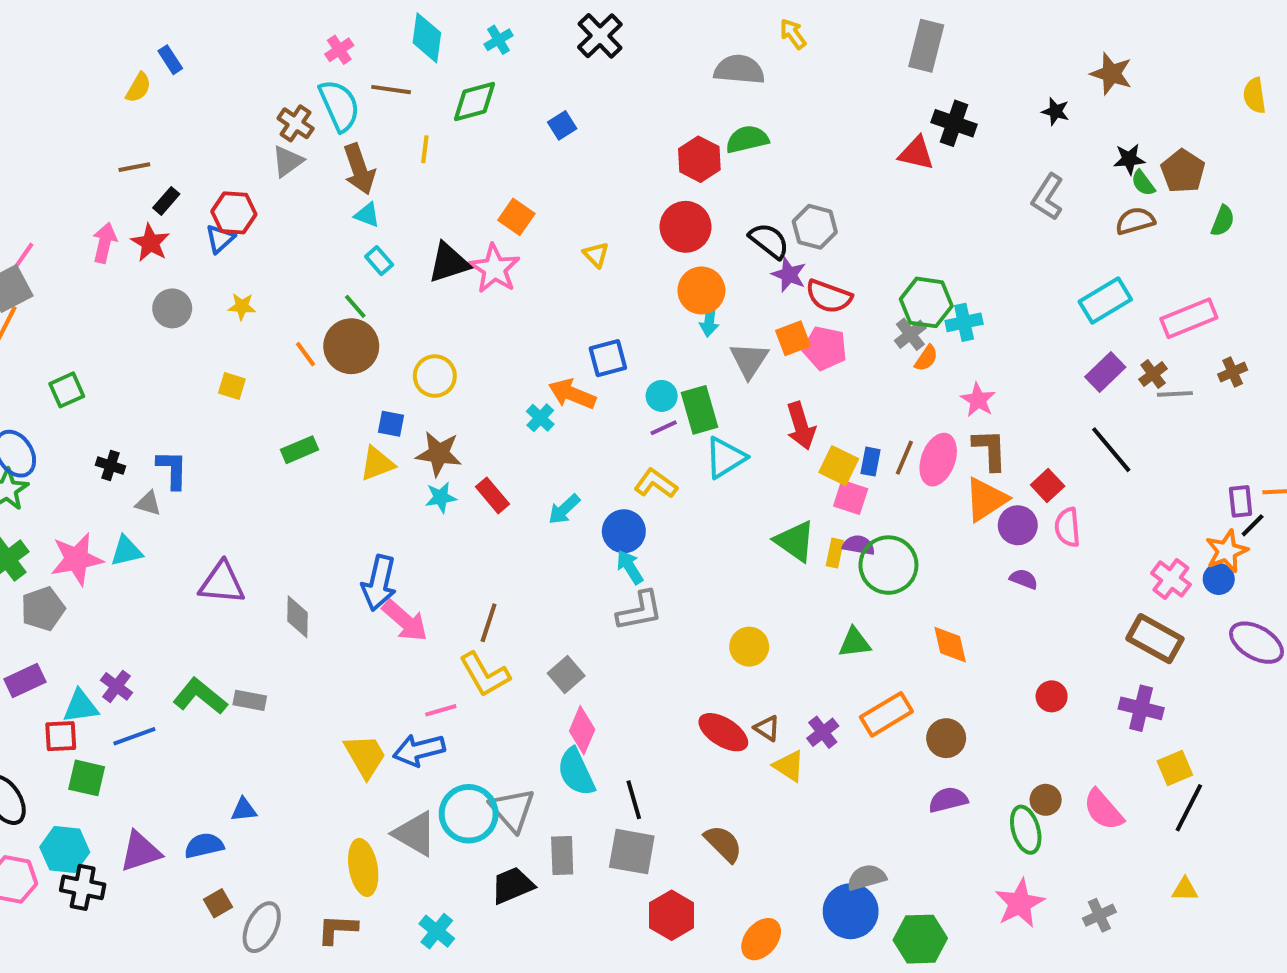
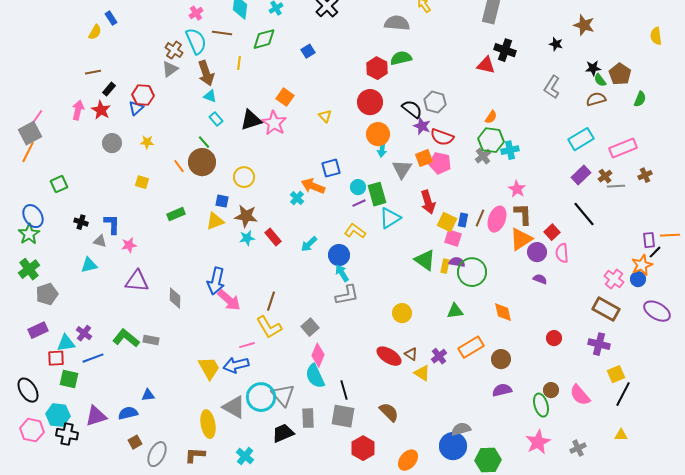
orange semicircle: (926, 358) -> (491, 117), moved
pink star: (77, 559) -> (129, 245), moved, size x0.6

